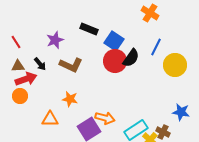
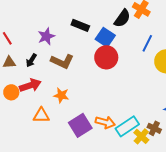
black semicircle: (131, 58) -> (122, 18), moved
black arrow: (40, 64) -> (31, 60), turned 72
red arrow: (26, 79) -> (30, 85), moved
orange arrow: (105, 118) -> (105, 122), moved

